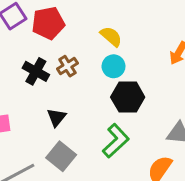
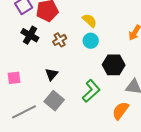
black cross: (36, 71) -> (30, 35), moved
black hexagon: (128, 97) -> (114, 65), moved

